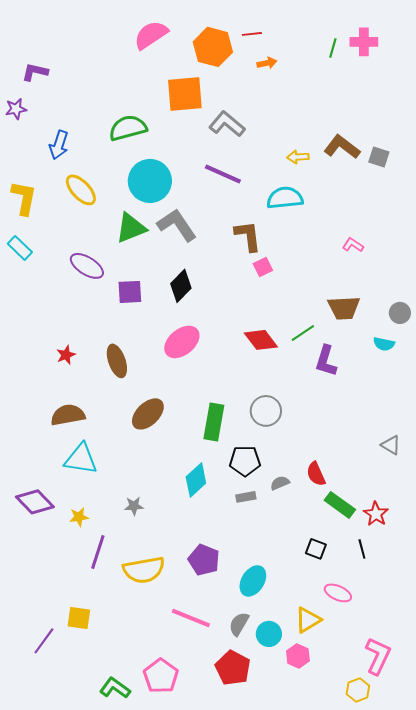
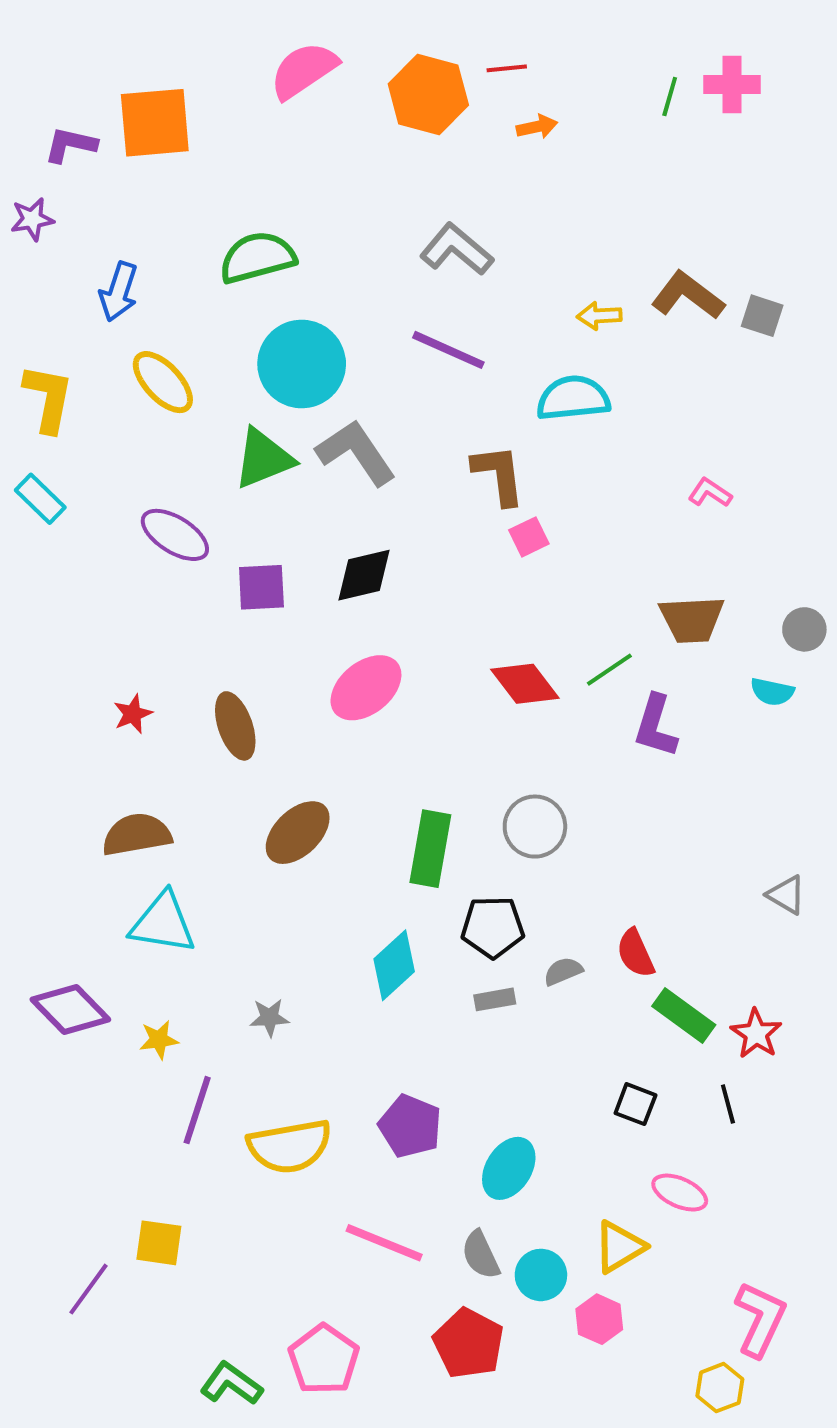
orange square: (185, 94) -> (155, 123), moved
black diamond: (181, 286) -> (364, 575), turned 32
gray semicircle: (239, 624) -> (481, 1255), turned -55

